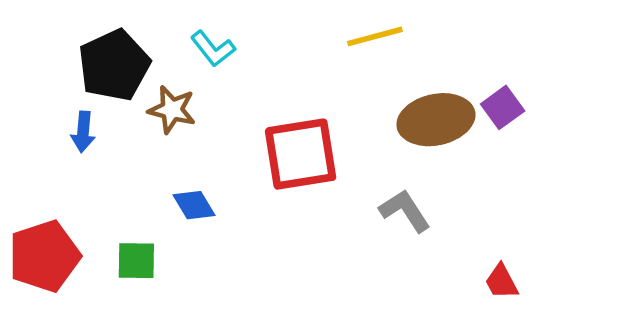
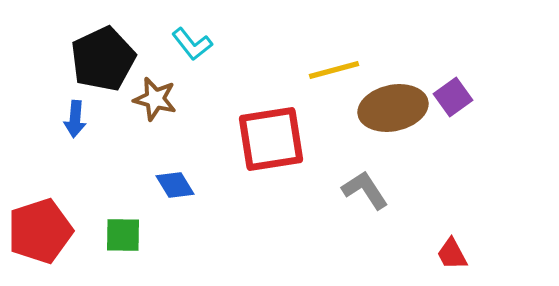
yellow line: (375, 36) -> (334, 70), moved

